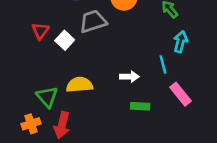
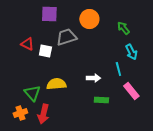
red triangle: (40, 31) -> (27, 44), turned -40
white square: (65, 40) -> (45, 51), turned -32
cyan arrow: (181, 42) -> (131, 52), turned 140

